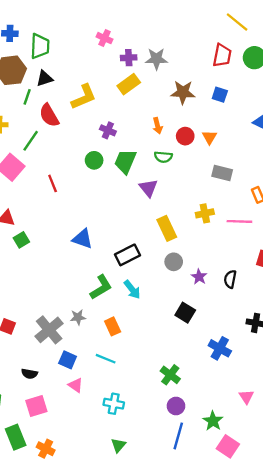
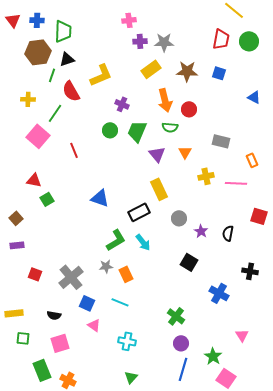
pink cross: (104, 38) -> (129, 20), moved, turned -32
yellow rectangle: (129, 84) -> (151, 69), moved
orange arrow: (158, 126) -> (165, 100), size x1.6
orange triangle: (209, 137) -> (185, 152), moved
yellow rectangle: (167, 228) -> (159, 189), moved
gray star: (78, 317) -> (106, 266), moved

